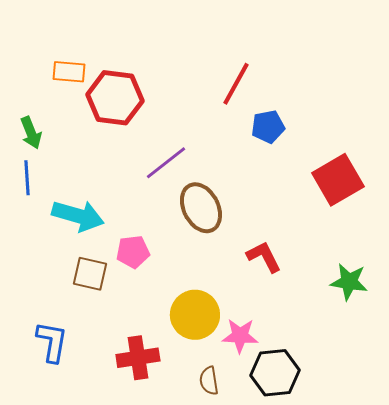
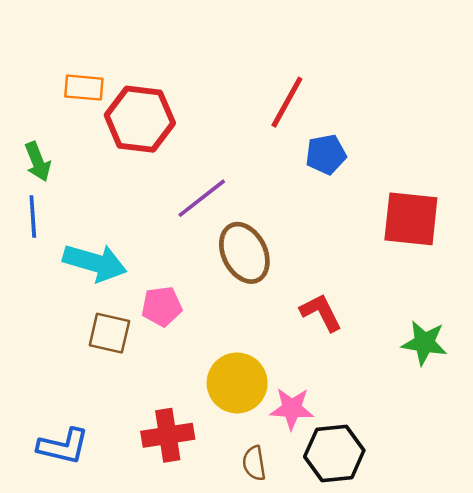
red square: (338, 180) -> (411, 219), turned 36
blue L-shape: (52, 342) -> (63, 446), moved, turned 93

